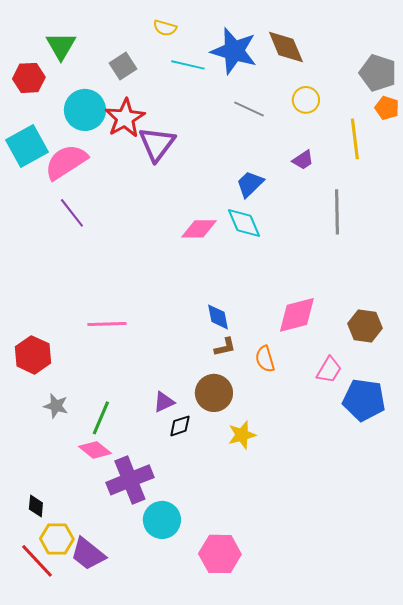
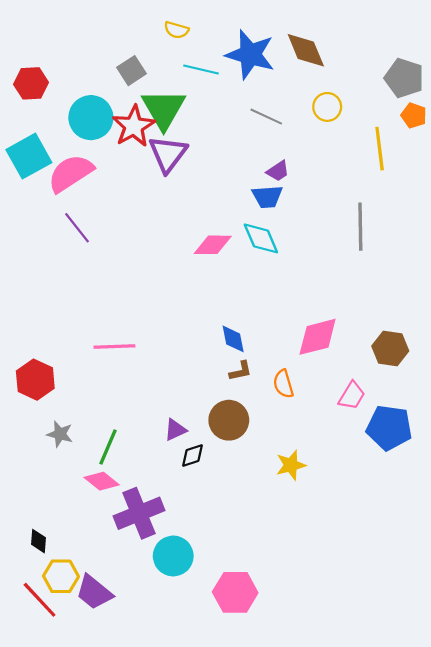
green triangle: (61, 46) -> (164, 109), moved, size x1.4
purple trapezoid: (303, 160) -> (278, 171), moved
blue trapezoid: (250, 184) -> (267, 197), turned -140
yellow star: (242, 435) -> (291, 465), moved

